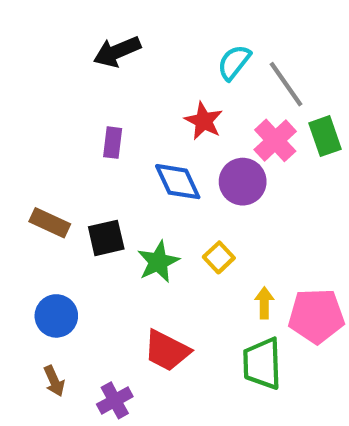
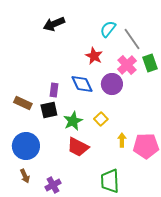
purple rectangle: (113, 143) -> (54, 90), moved
blue circle: (56, 316) -> (26, 146), size x1.4
red trapezoid: (167, 351) -> (78, 147), moved
green trapezoid: (262, 364) -> (110, 181), moved

